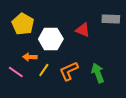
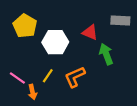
orange arrow: (30, 57) -> (33, 92), moved, turned -104
green arrow: (98, 73) -> (106, 54), moved

